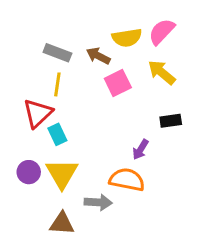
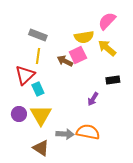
yellow semicircle: (127, 38) -> (84, 37), moved
brown arrow: (98, 56) -> (65, 61), moved
orange semicircle: (127, 180) -> (88, 132), moved
brown triangle: (62, 223) -> (41, 148), turned 30

